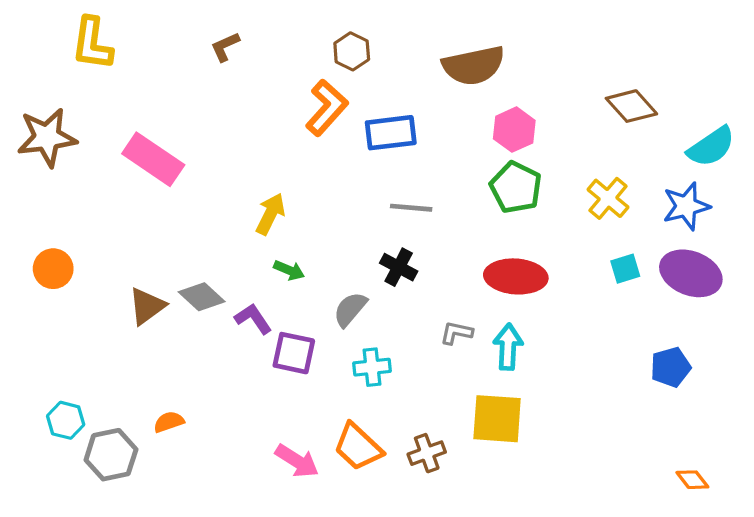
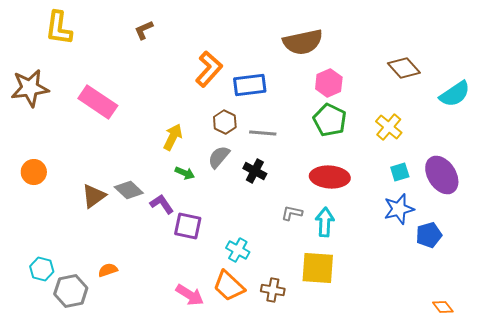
brown hexagon: (352, 51) -> (225, 122), moved
blue star: (686, 206) -> (399, 209), moved
purple ellipse: (691, 273) -> (442, 175), turned 36
gray semicircle: (350, 309) -> (219, 157), moved
cyan cross: (372, 367) -> (238, 250), moved, turned 35
brown cross: (427, 453) -> (273, 290), turned 30

